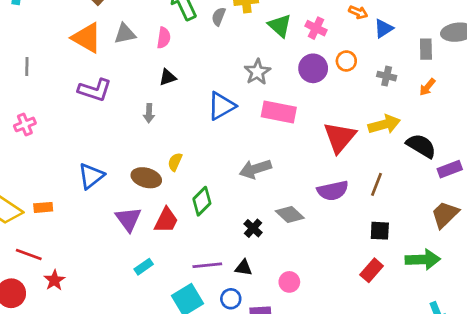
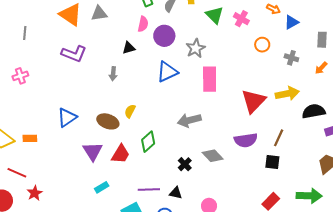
pink semicircle: (164, 38) -> (143, 24), moved
purple circle: (313, 68) -> (164, 36), moved
pink rectangle: (279, 112) -> (210, 79), turned 75
black semicircle: (421, 146) -> (314, 111), turned -45
black square: (380, 231) -> (272, 162), moved

